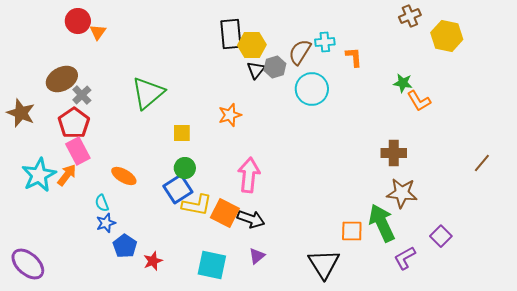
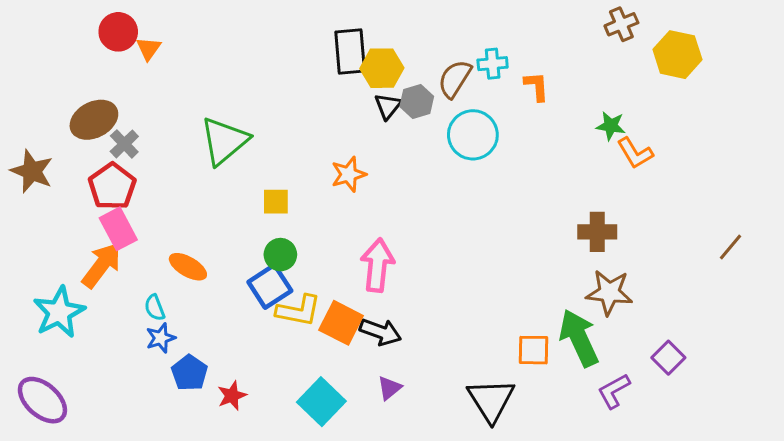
cyan star: (39, 175) -> (59, 312), moved
orange arrow: (67, 175) -> (102, 265), size x1.4
cyan square: (212, 265) -> (321, 402), turned 32

